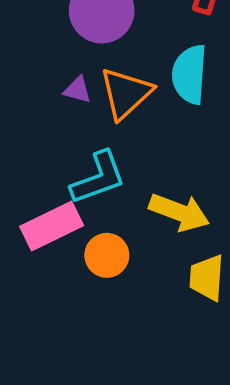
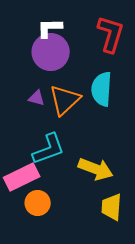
orange circle: (107, 255) -> (38, 203), moved

